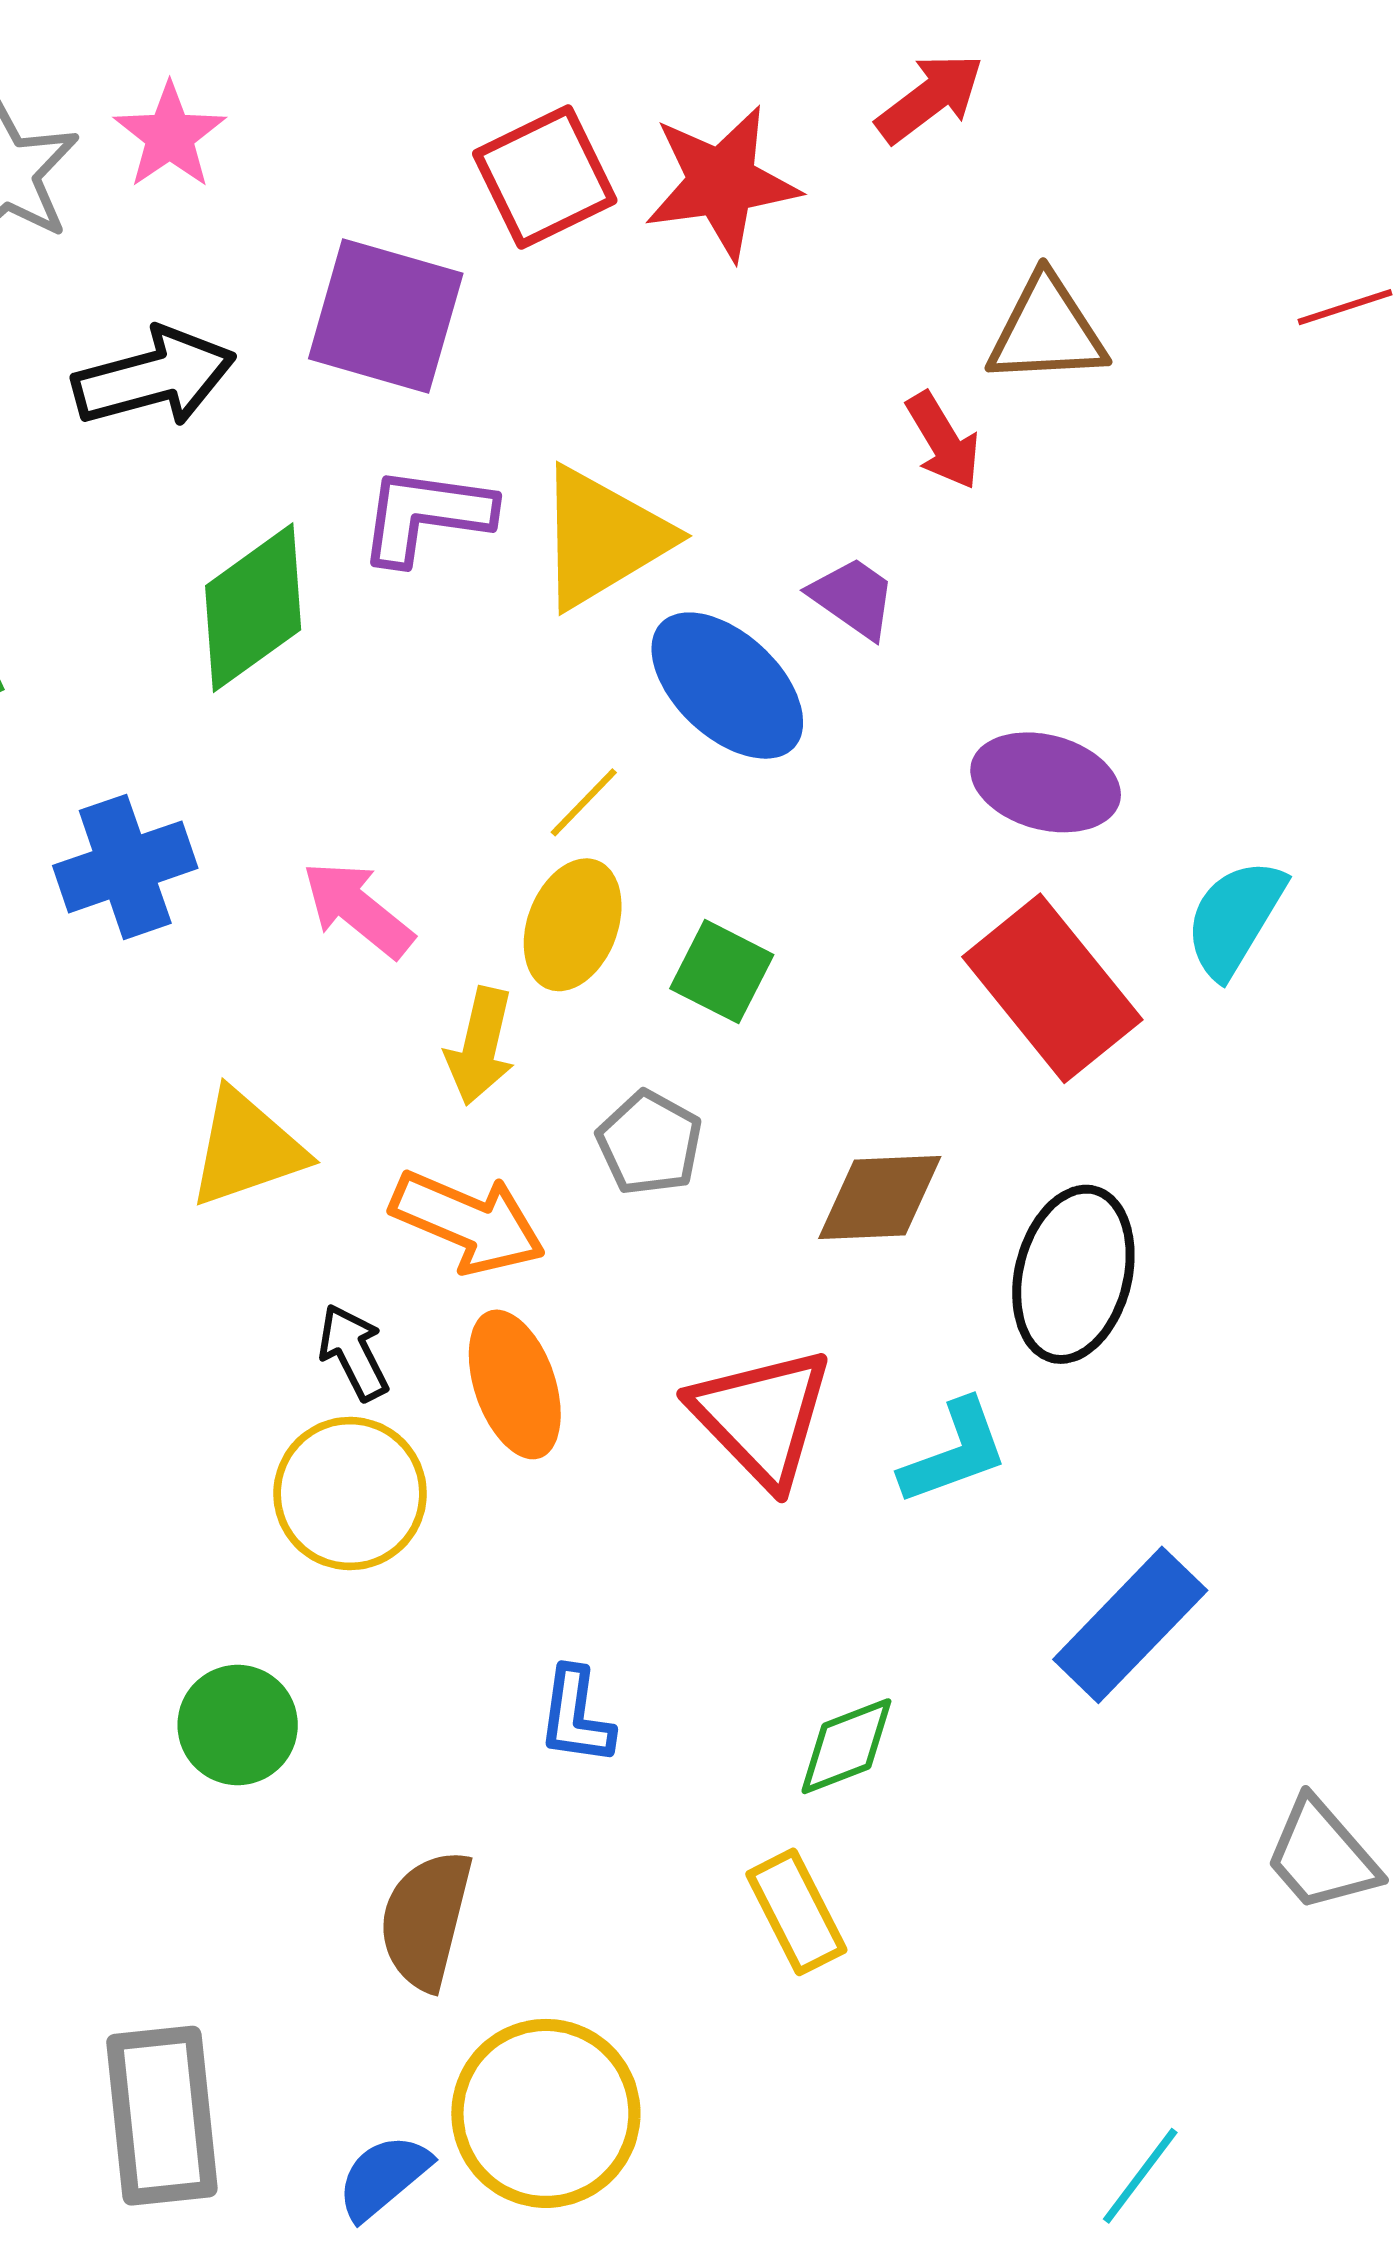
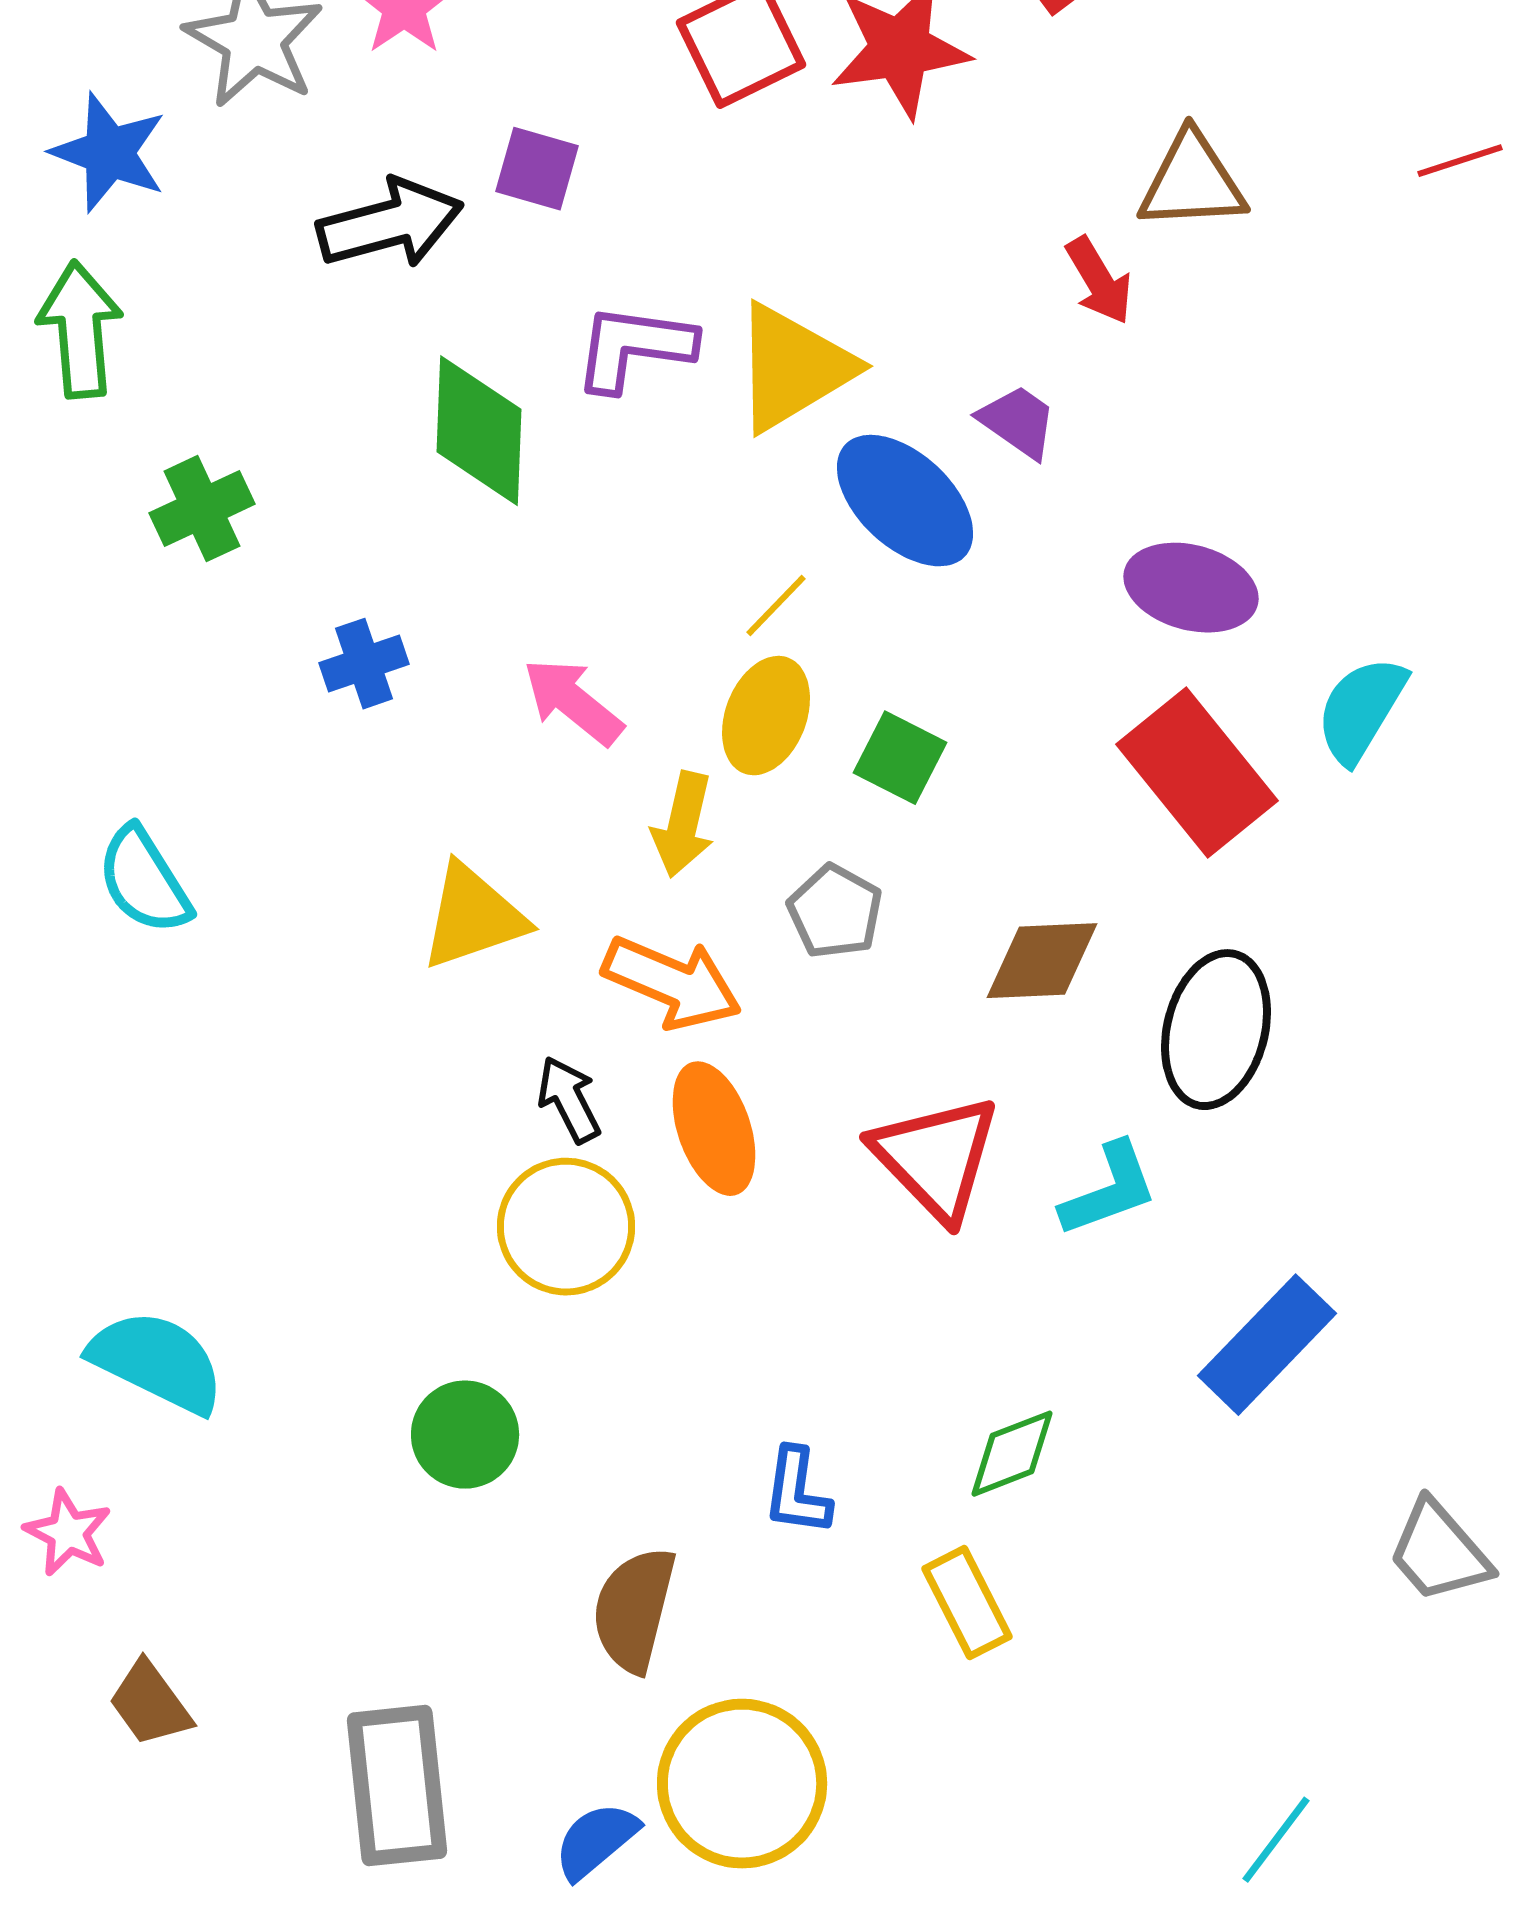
purple square: (386, 316) -> (537, 169), moved, size x0.6
green diamond: (253, 608) -> (479, 431), turned -52
blue cross: (125, 867) -> (364, 664), size x0.7
blue L-shape: (576, 1716) -> (797, 1492), moved

